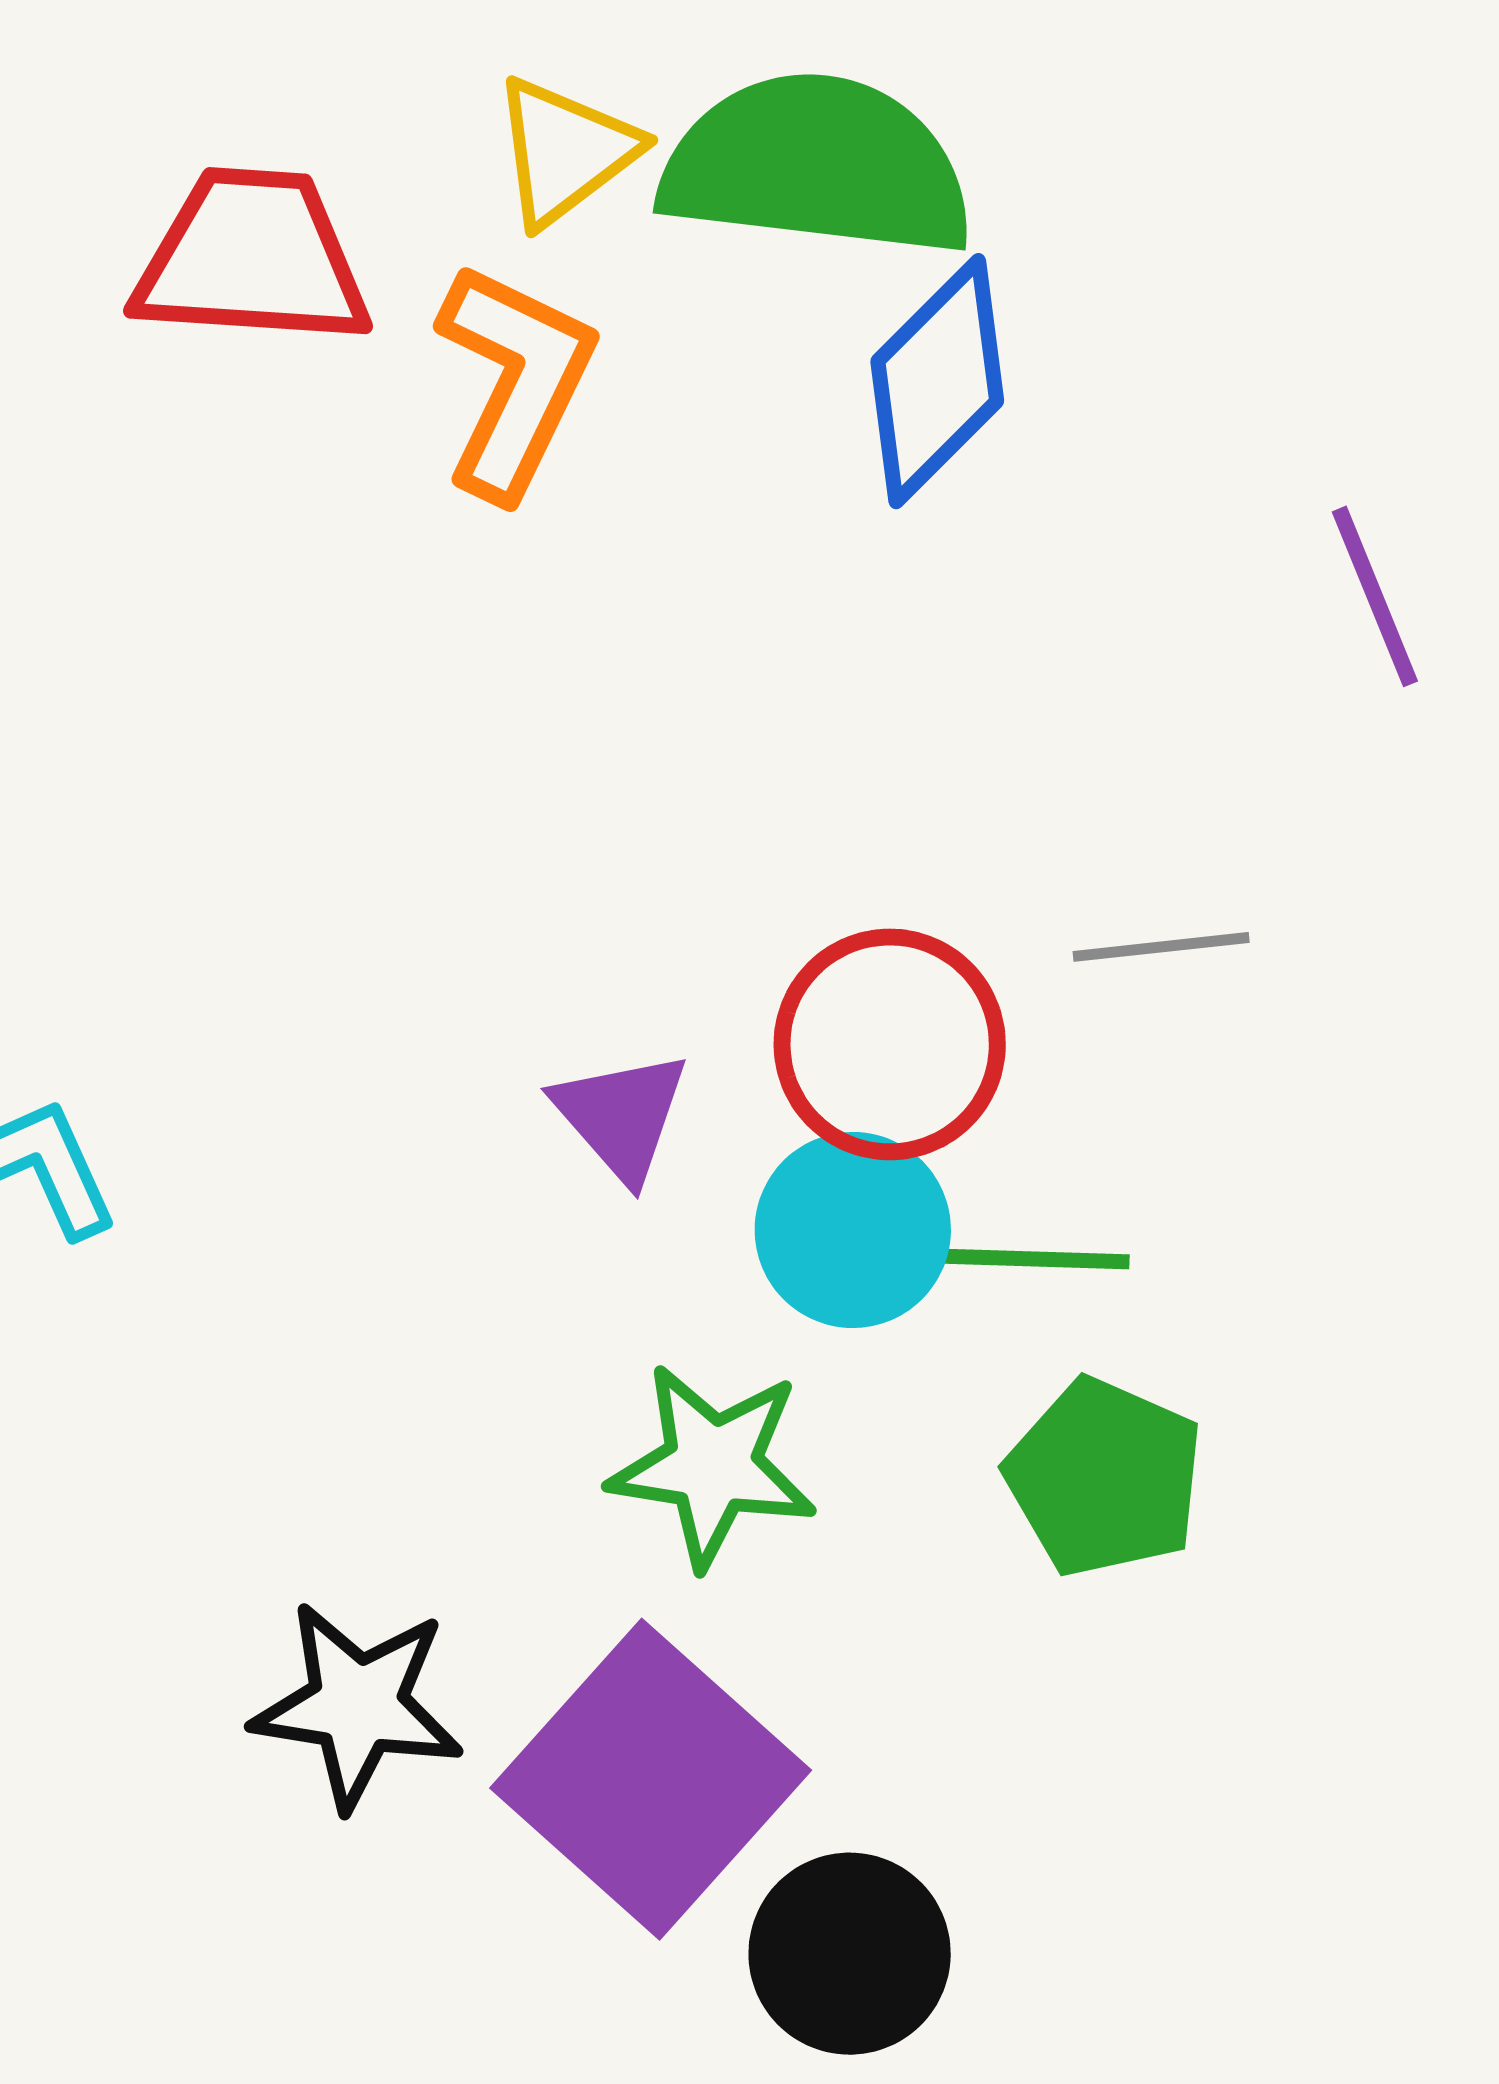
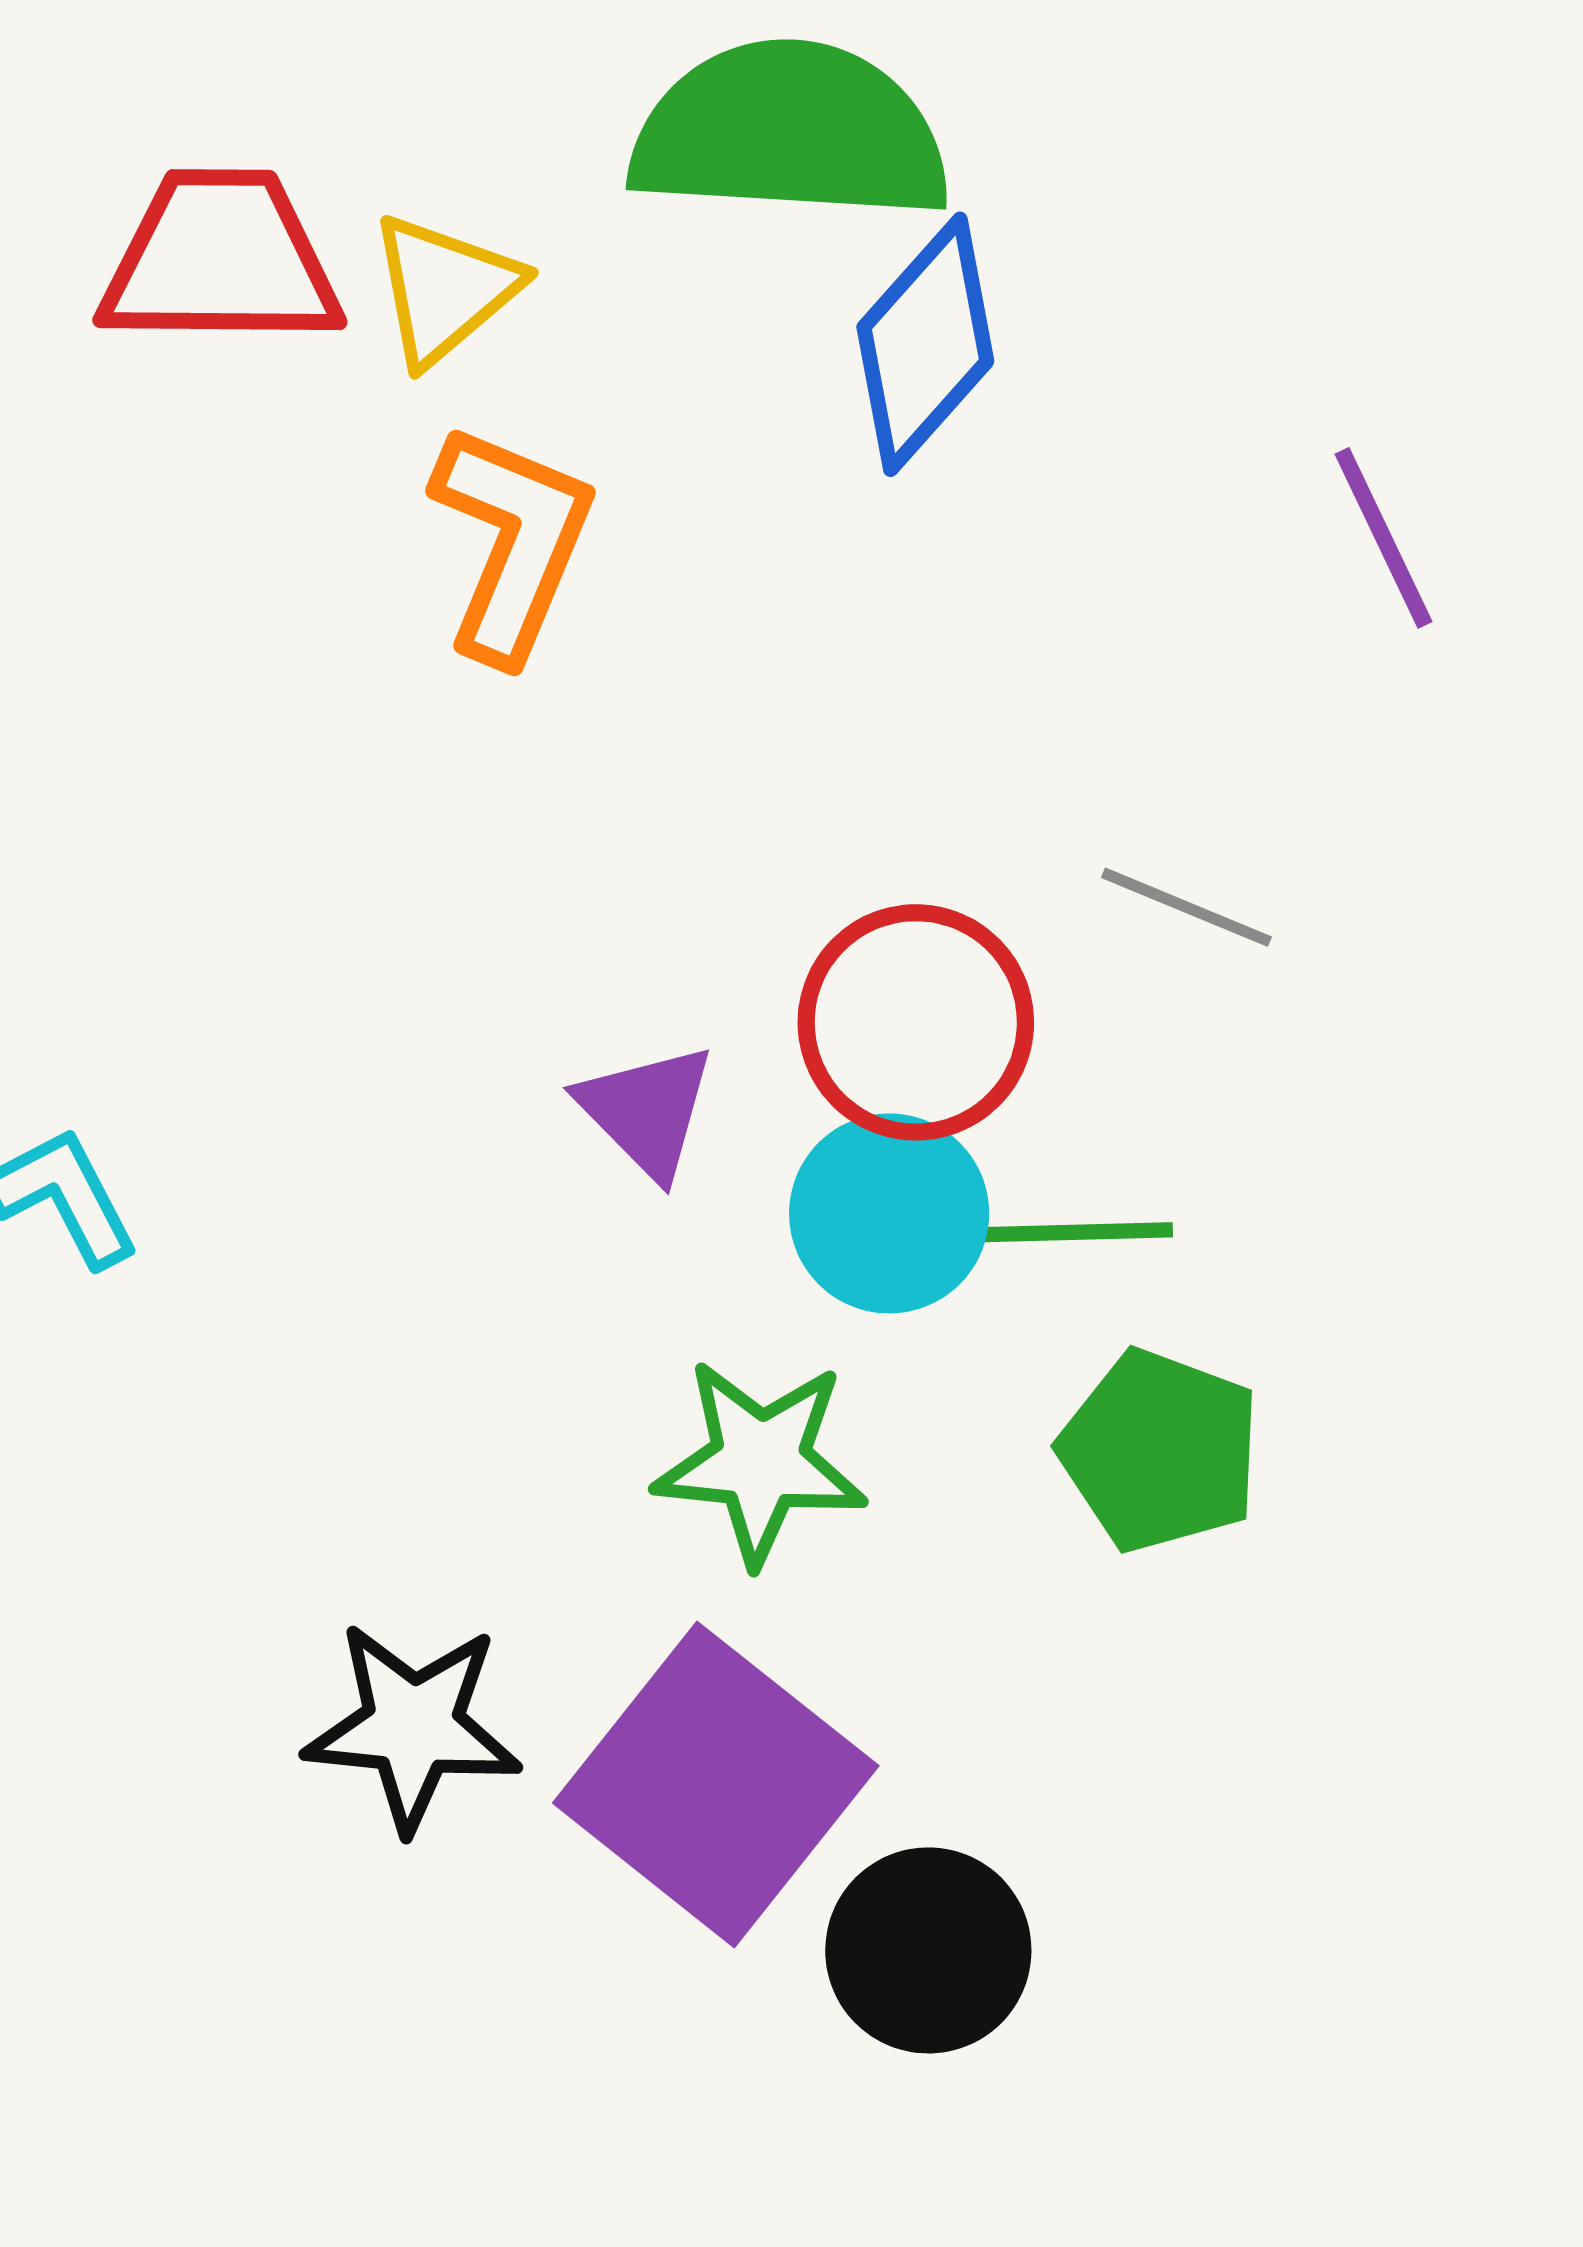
yellow triangle: (565, 151) -> (445, 289), moved
orange L-shape: (515, 380) -> (512, 542), moved
gray line: (1161, 947) -> (1186, 907), turned 32

